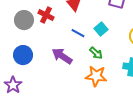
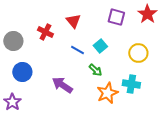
gray circle: (24, 20) -> (13, 41), moved
purple arrow: (62, 56) -> (62, 85), moved
orange star: (96, 76) -> (107, 93), moved, turned -30

